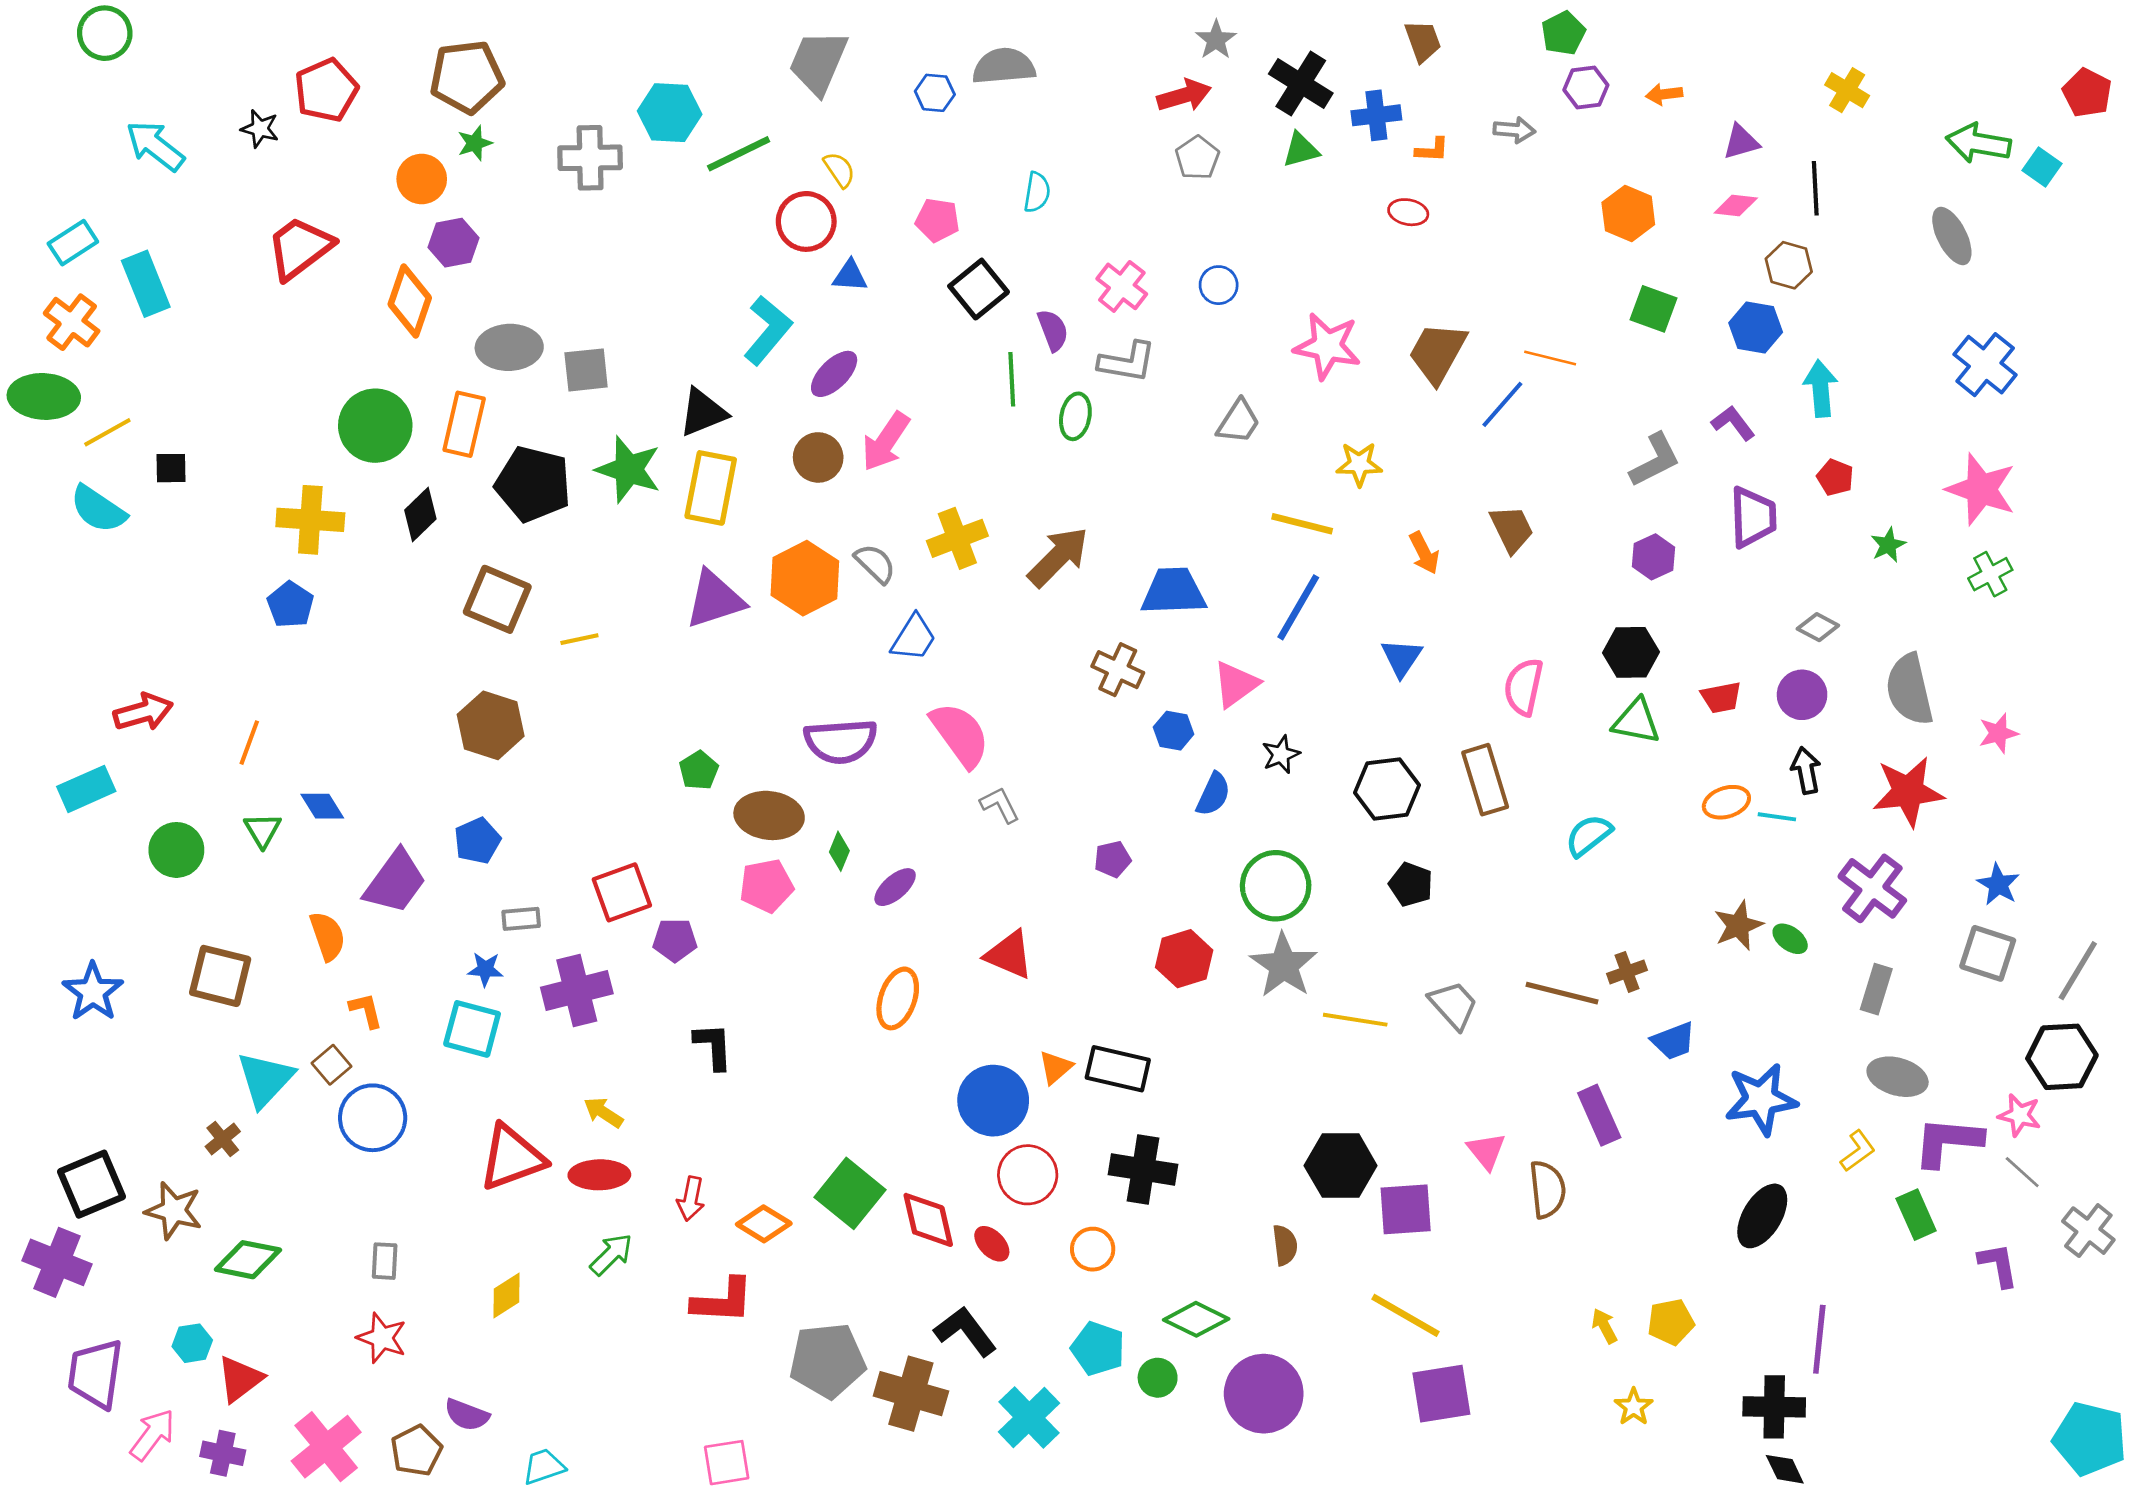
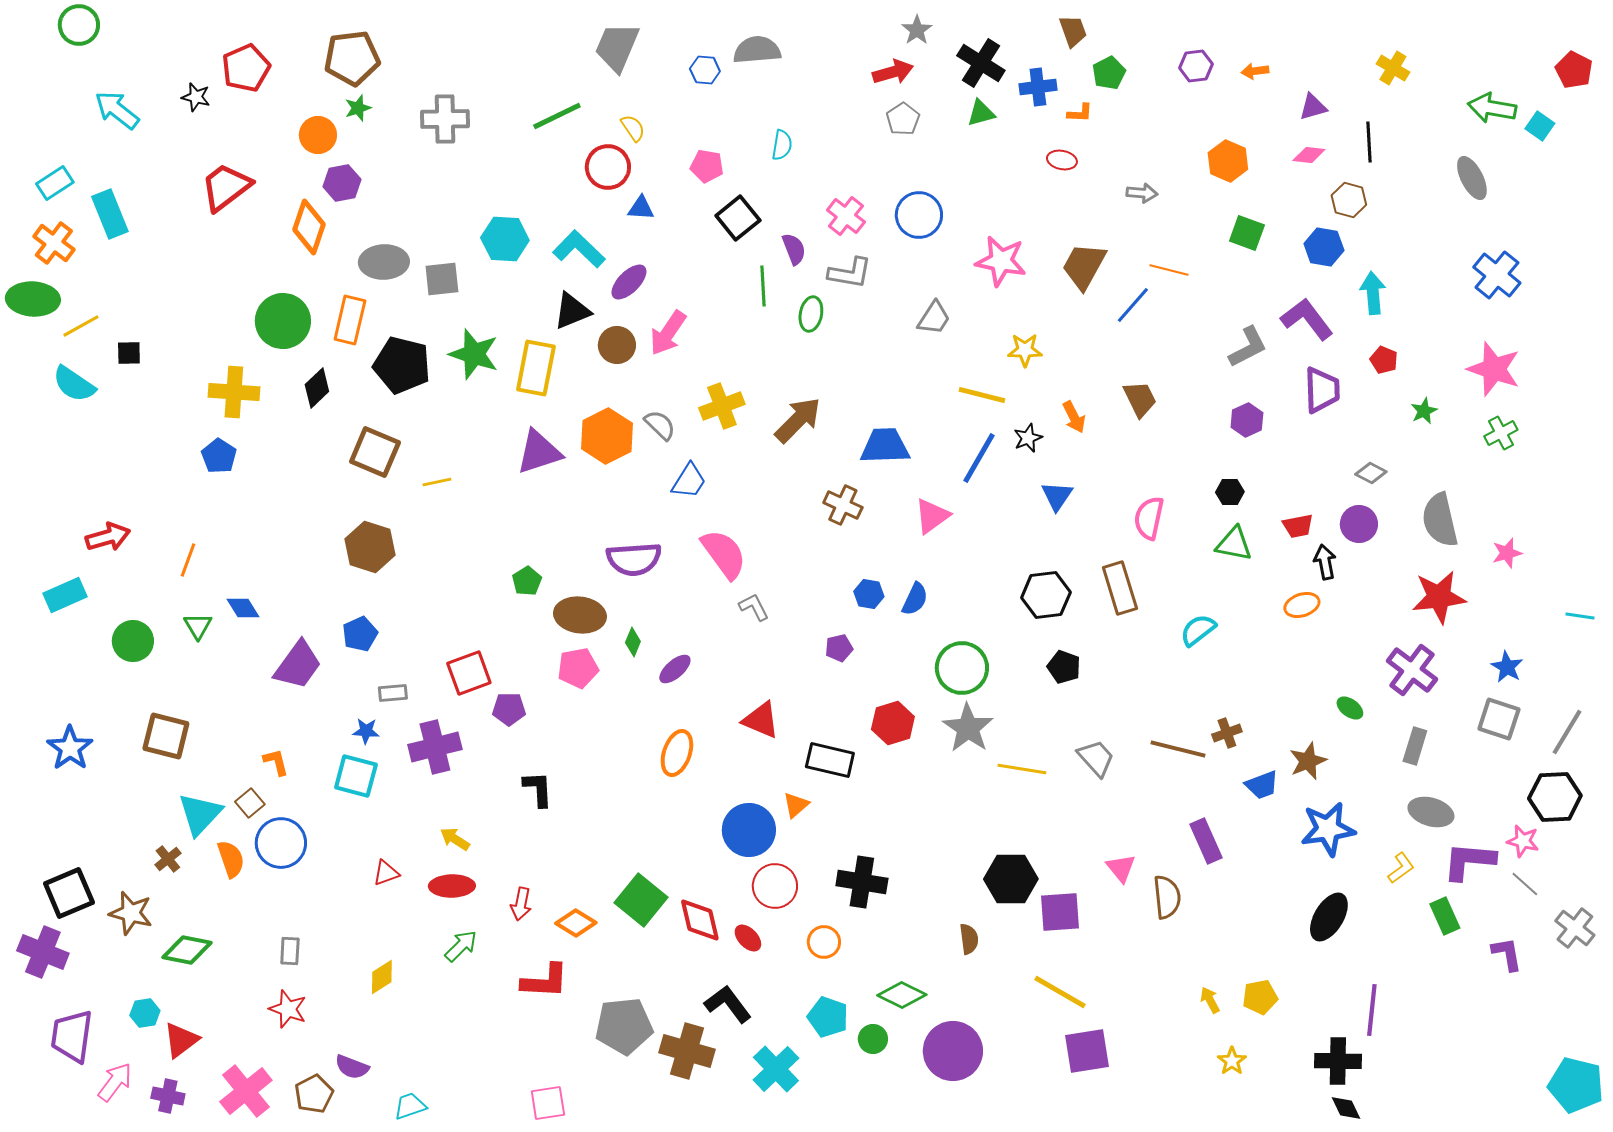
green pentagon: (1563, 33) -> (1109, 73), moved
cyan hexagon: (670, 113) -> (505, 239), moved
gray arrow: (1514, 130) -> (1142, 193), moved
blue circle: (1219, 285) -> (919, 215), size x1.6
cyan L-shape: (768, 330) -> (579, 249), turned -86
black triangle: (703, 412) -> (572, 311), moved
purple L-shape: (1733, 423) -> (1307, 319), size x1.6
black hexagon: (1631, 652) -> (1230, 492), size x0.7
blue hexagon: (1174, 731) -> (869, 594), moved
black star: (1281, 754) -> (1028, 438), moved
black arrow: (1806, 770) -> (1325, 562), moved
cyan line: (1777, 817) -> (1580, 616), moved
brown star: (1738, 926) -> (1308, 761), moved
orange semicircle: (328, 936) -> (231, 859), moved
black rectangle: (1118, 1069) -> (830, 760), moved
red triangle: (512, 1158) -> (386, 873), size x0.5

